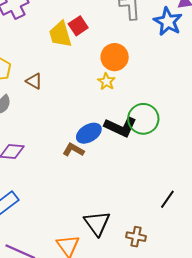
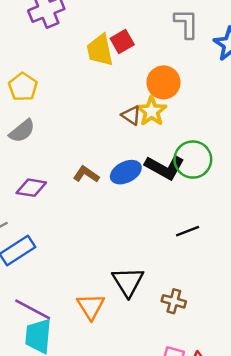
brown triangle: (34, 81) -> (131, 115), moved
yellow star: (106, 81) -> (152, 111), size x1.4
brown L-shape: (73, 150) -> (86, 174), moved
black line: (167, 199) -> (188, 231), moved, turned 30

